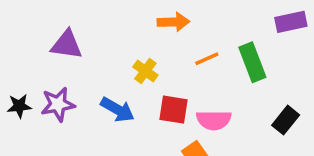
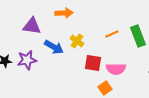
orange arrow: (173, 22) -> (64, 13), moved
blue arrow: (117, 110) -> (54, 47), moved

